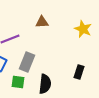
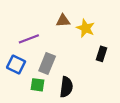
yellow star: (83, 29) -> (86, 28), moved
black rectangle: (79, 72) -> (102, 54), moved

